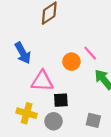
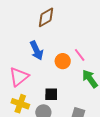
blue arrow: (23, 53) -> (37, 50), moved
pink triangle: (42, 81) -> (19, 77), moved, turned -45

